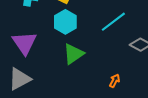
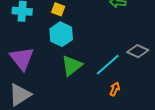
cyan line: (113, 22) -> (108, 65), moved

